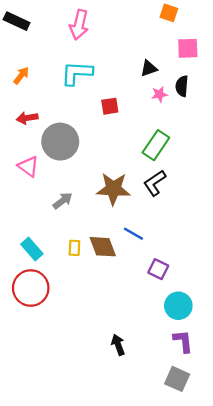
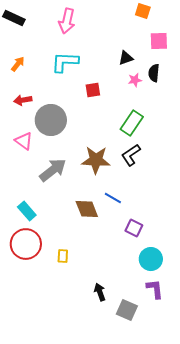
gray arrow: (63, 201) -> (53, 170), size x1.6
yellow rectangle: (74, 248) -> (63, 256), moved
gray square: (177, 379) -> (127, 310), moved

